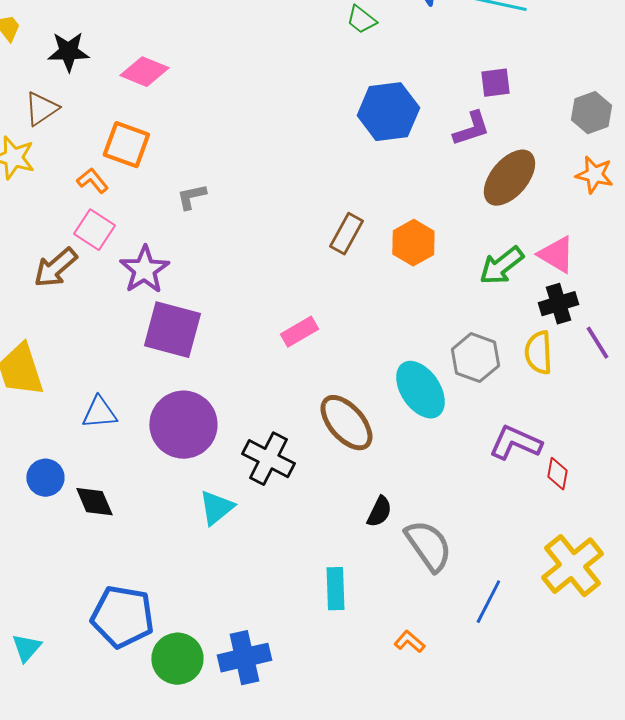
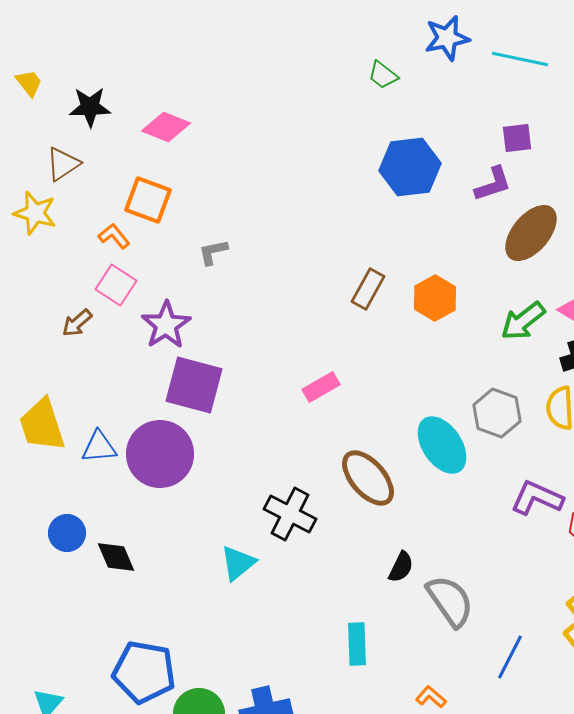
brown arrow: (55, 268) -> (77, 323), size x0.7
blue triangle: (99, 413) -> (99, 447), moved
purple circle: (183, 425) -> (160, 454), moved

